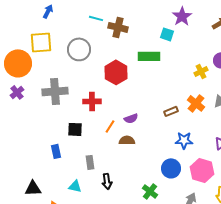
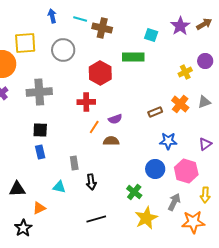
blue arrow: (48, 11) -> (52, 16), moved, turned -40
purple star: (182, 16) -> (180, 26), moved
red cross: (92, 101) -> (86, 102), moved
black square: (75, 129) -> (40, 130), moved

